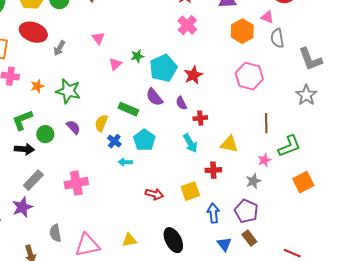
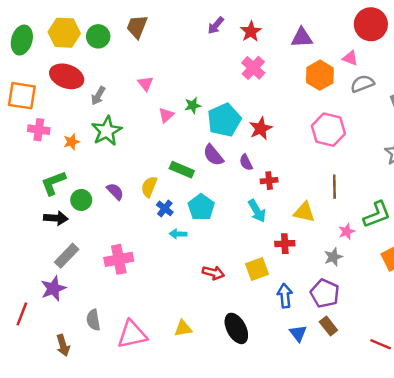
gray semicircle: (277, 38) -> (362, 84), turned 78
green star: (68, 91) -> (107, 131), moved, turned 30
brown line: (266, 123) -> (334, 187), moved

